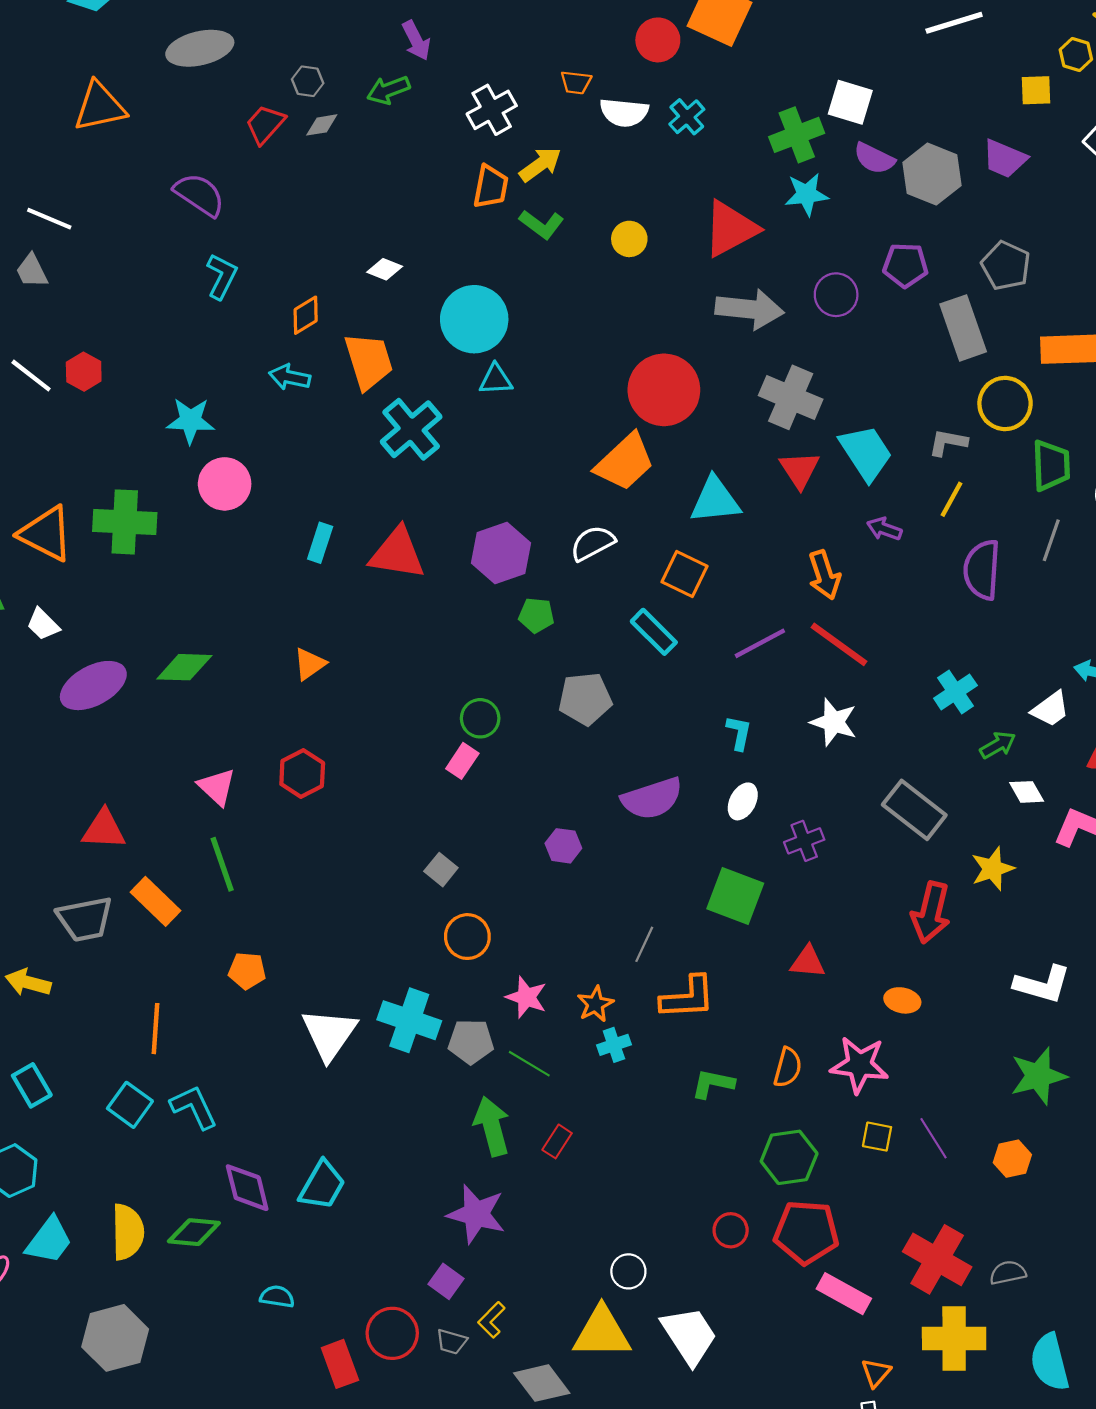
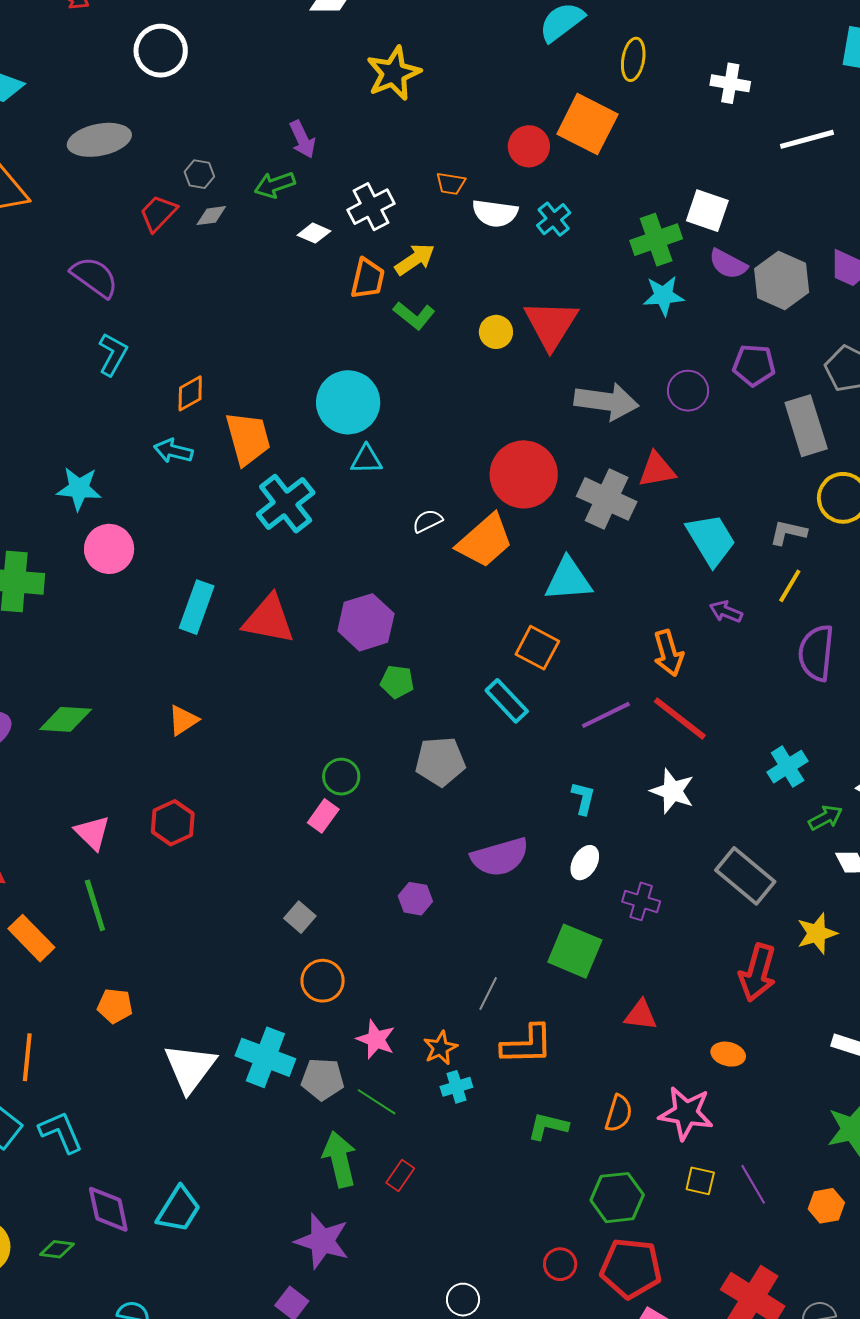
red triangle: (730, 229) -> (551, 324), moved, turned -32
white diamond: (385, 269) -> (314, 233), moved
gray cross: (791, 397) -> (607, 499), moved
red triangle: (800, 470) -> (657, 470), moved, turned 51
cyan rectangle: (320, 543) -> (197, 607), size x1.4
white semicircle: (593, 543) -> (428, 521), moved, size x0.7
purple cross: (804, 841) -> (641, 901), turned 36
green diamond: (194, 1232) -> (57, 1249), size x0.7

